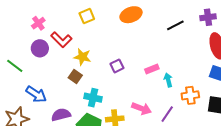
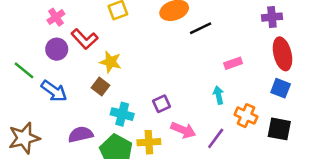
black line: (175, 25) -> (201, 28), moved
purple square: (117, 66) -> (161, 104), moved
pink rectangle: (152, 69) -> (233, 63), moved
blue arrow: (36, 94) -> (54, 91), moved
orange cross: (190, 95) -> (246, 116), turned 30

